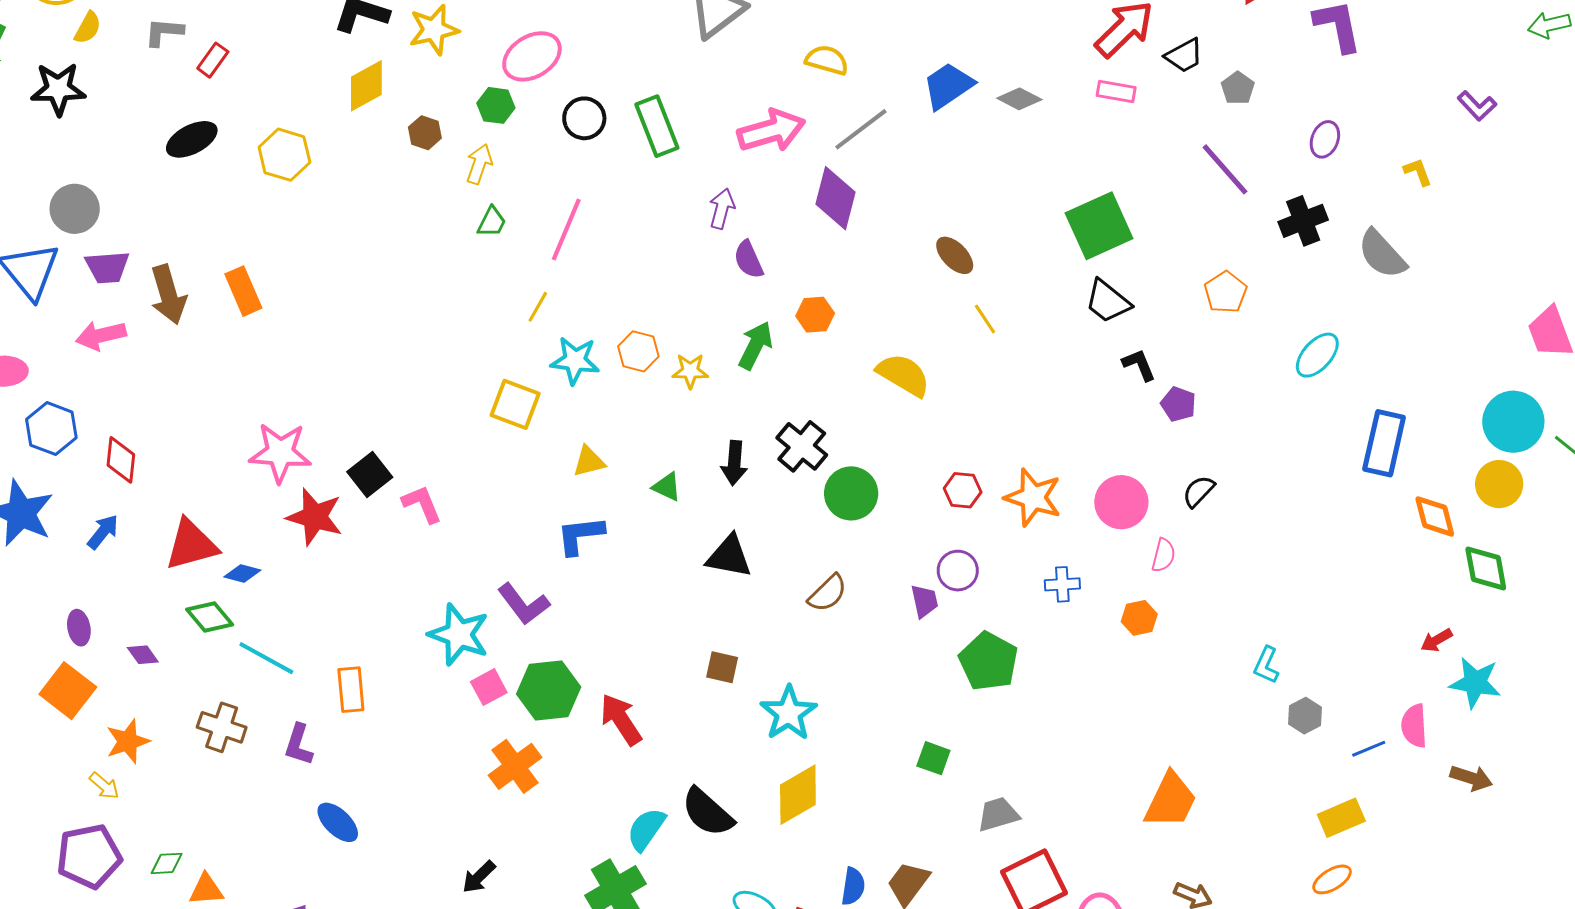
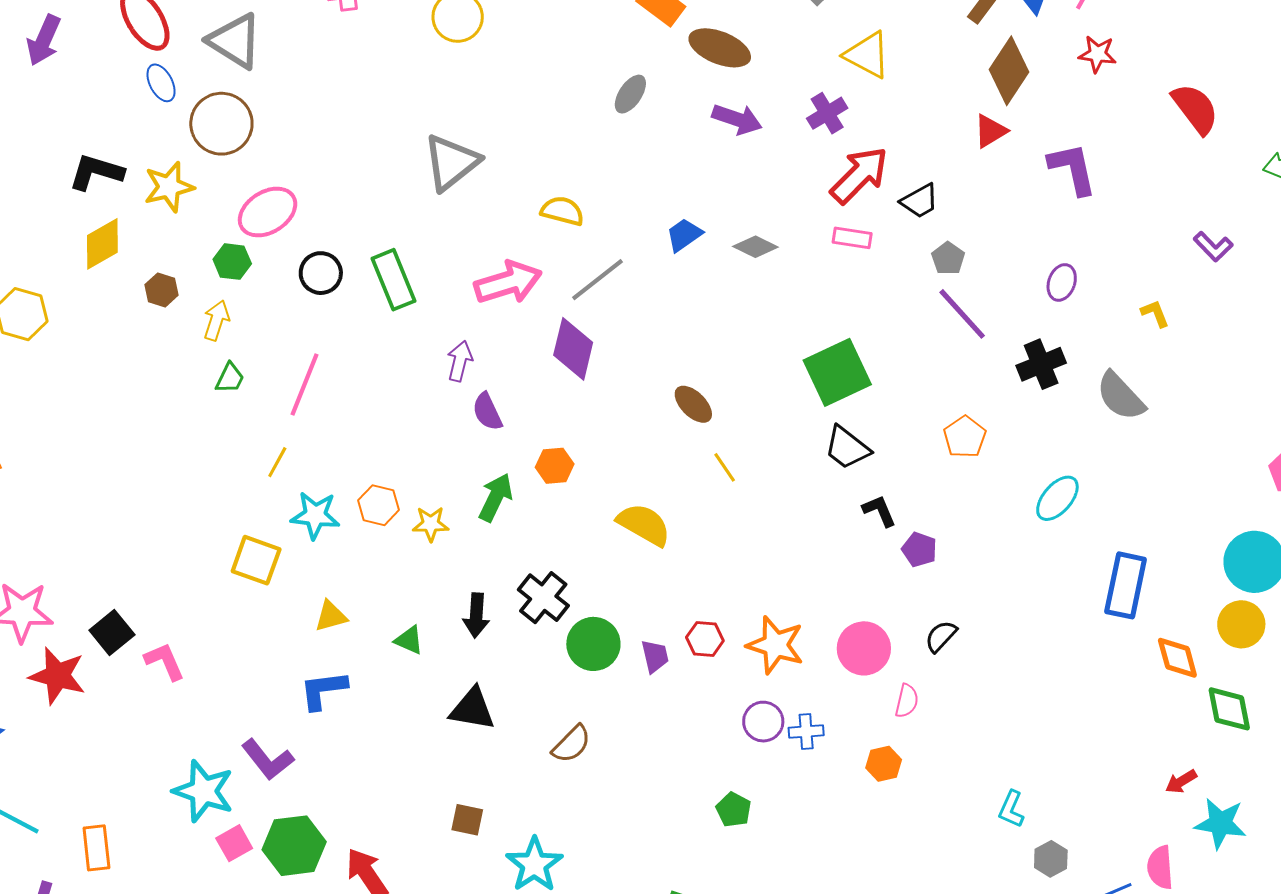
blue trapezoid: (948, 86) -> (684, 235), size x0.7
gray pentagon: (1238, 88) -> (948, 258), moved
purple circle: (958, 571) -> (763, 722), moved
purple trapezoid: (924, 601) -> (655, 656), moved
green pentagon: (989, 661) -> (734, 810), size x0.6

